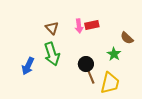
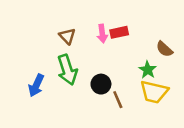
black circle: (86, 64) -> (101, 84), moved
yellow trapezoid: (110, 83) -> (154, 92), moved, turned 90

